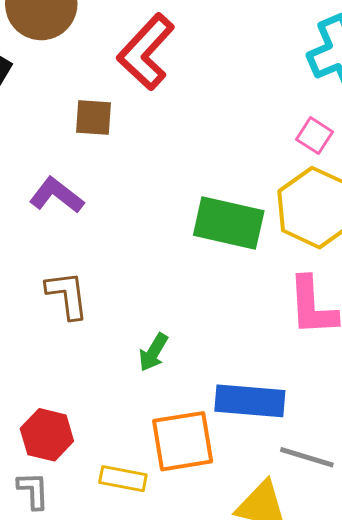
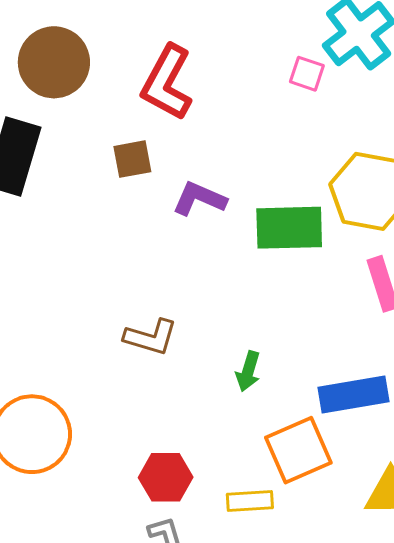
pink square: (315, 136) -> (307, 74), moved
purple L-shape: (57, 195) -> (199, 199), moved
brown L-shape: (67, 295) -> (151, 337), turned 128

